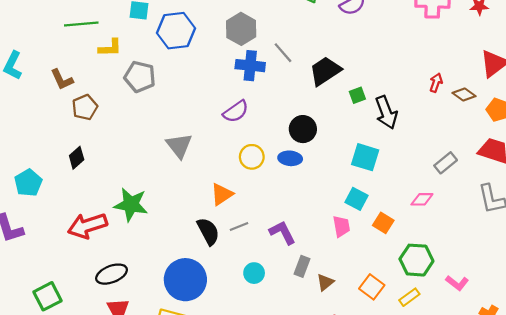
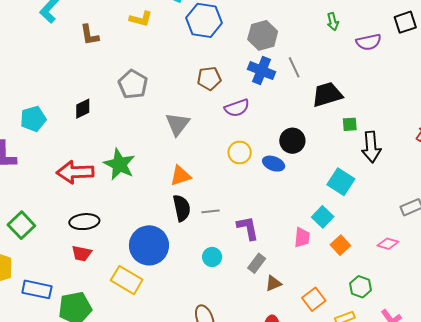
gray pentagon: (140, 77) -> (133, 84), moved
brown pentagon: (85, 107) -> (209, 78), moved
orange triangle: (222, 194) -> (180, 176), moved
pink diamond: (422, 199) -> (388, 244), moved
green hexagon: (416, 260) -> (361, 287), size x0.7
green square: (48, 296) -> (21, 225), turned -32

